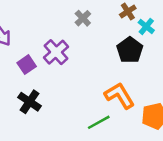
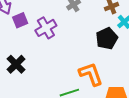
purple square: (27, 65) -> (20, 20), moved

